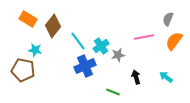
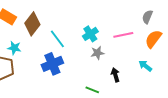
cyan cross: (101, 46) -> (90, 34), moved
blue cross: (85, 66) -> (52, 64), moved
cyan arrow: (166, 77) -> (145, 66), moved

